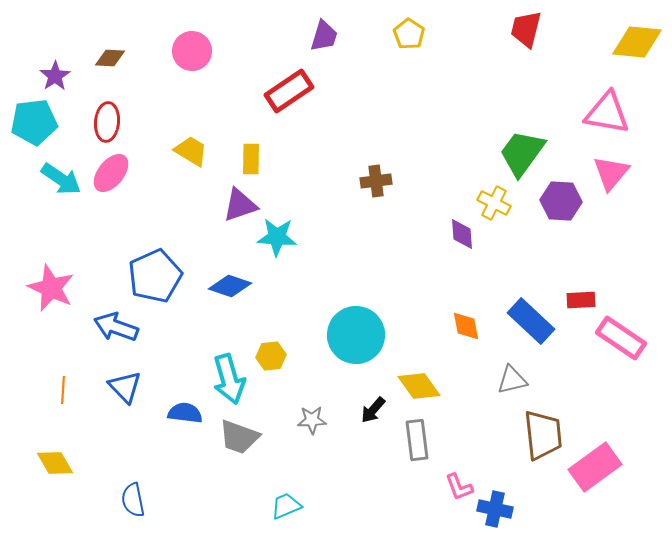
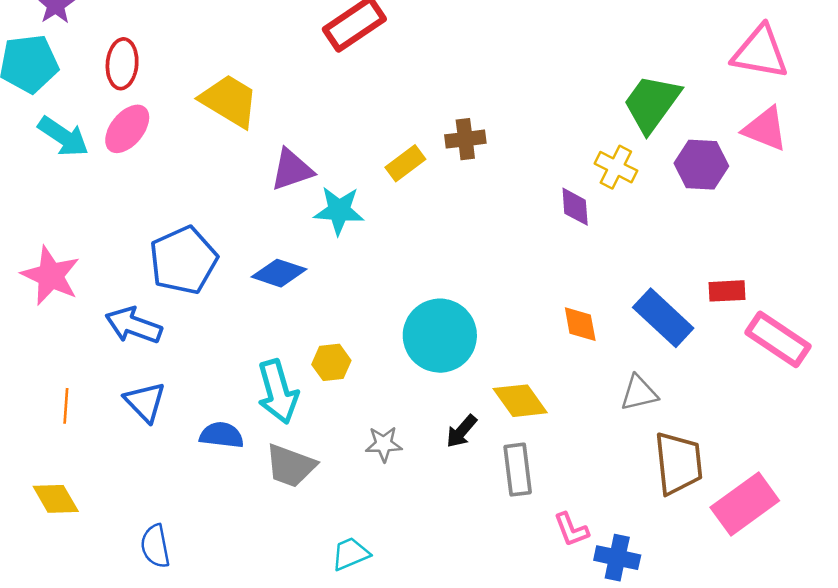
yellow trapezoid: (191, 151) -> (229, 101), size x1.4
yellow rectangle: (251, 159) -> (405, 163), moved, turned 52
pink triangle: (611, 173) -> (765, 129), turned -48

